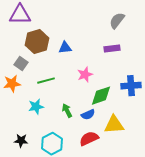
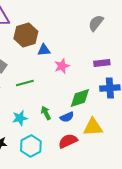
brown hexagon: (37, 42) -> (26, 35), moved
purple rectangle: (112, 49) -> (102, 63), moved
pink star: (85, 75) -> (62, 66), moved
cyan star: (36, 107) -> (20, 118), moved

